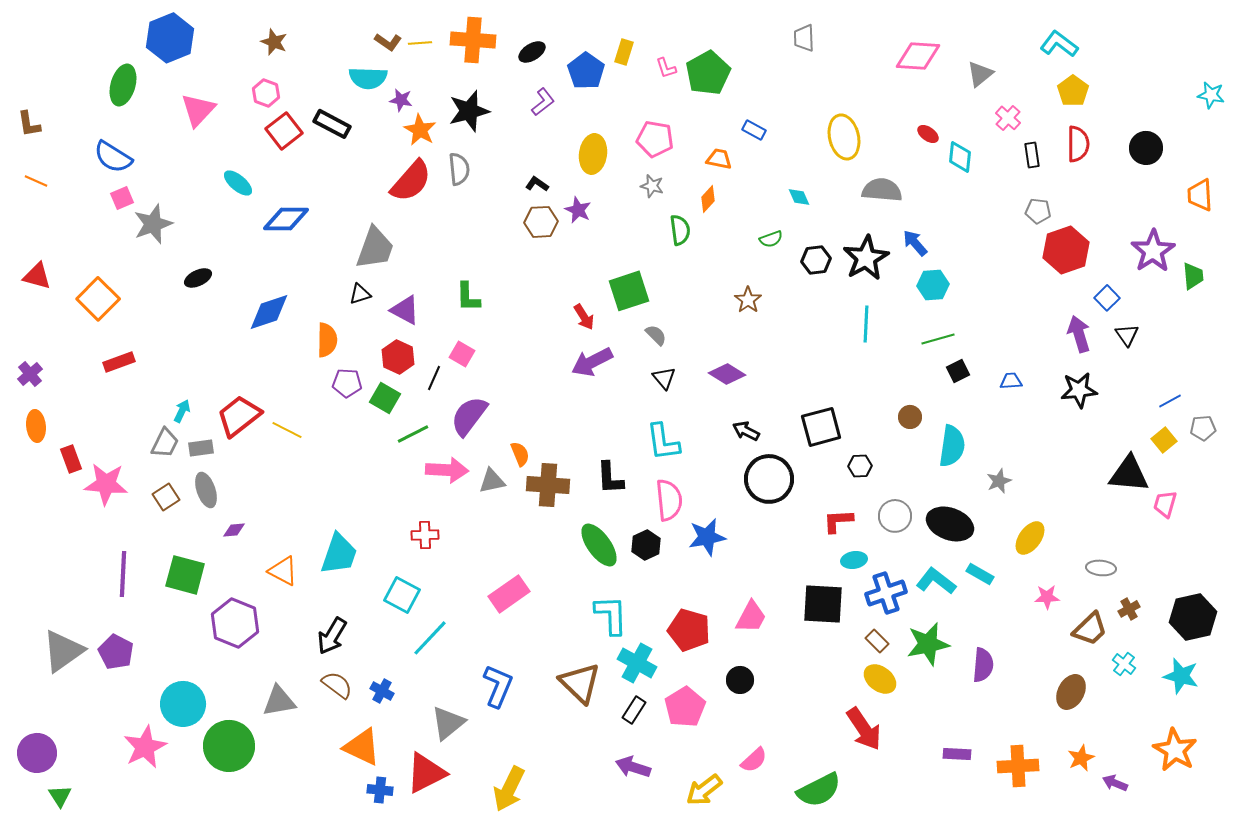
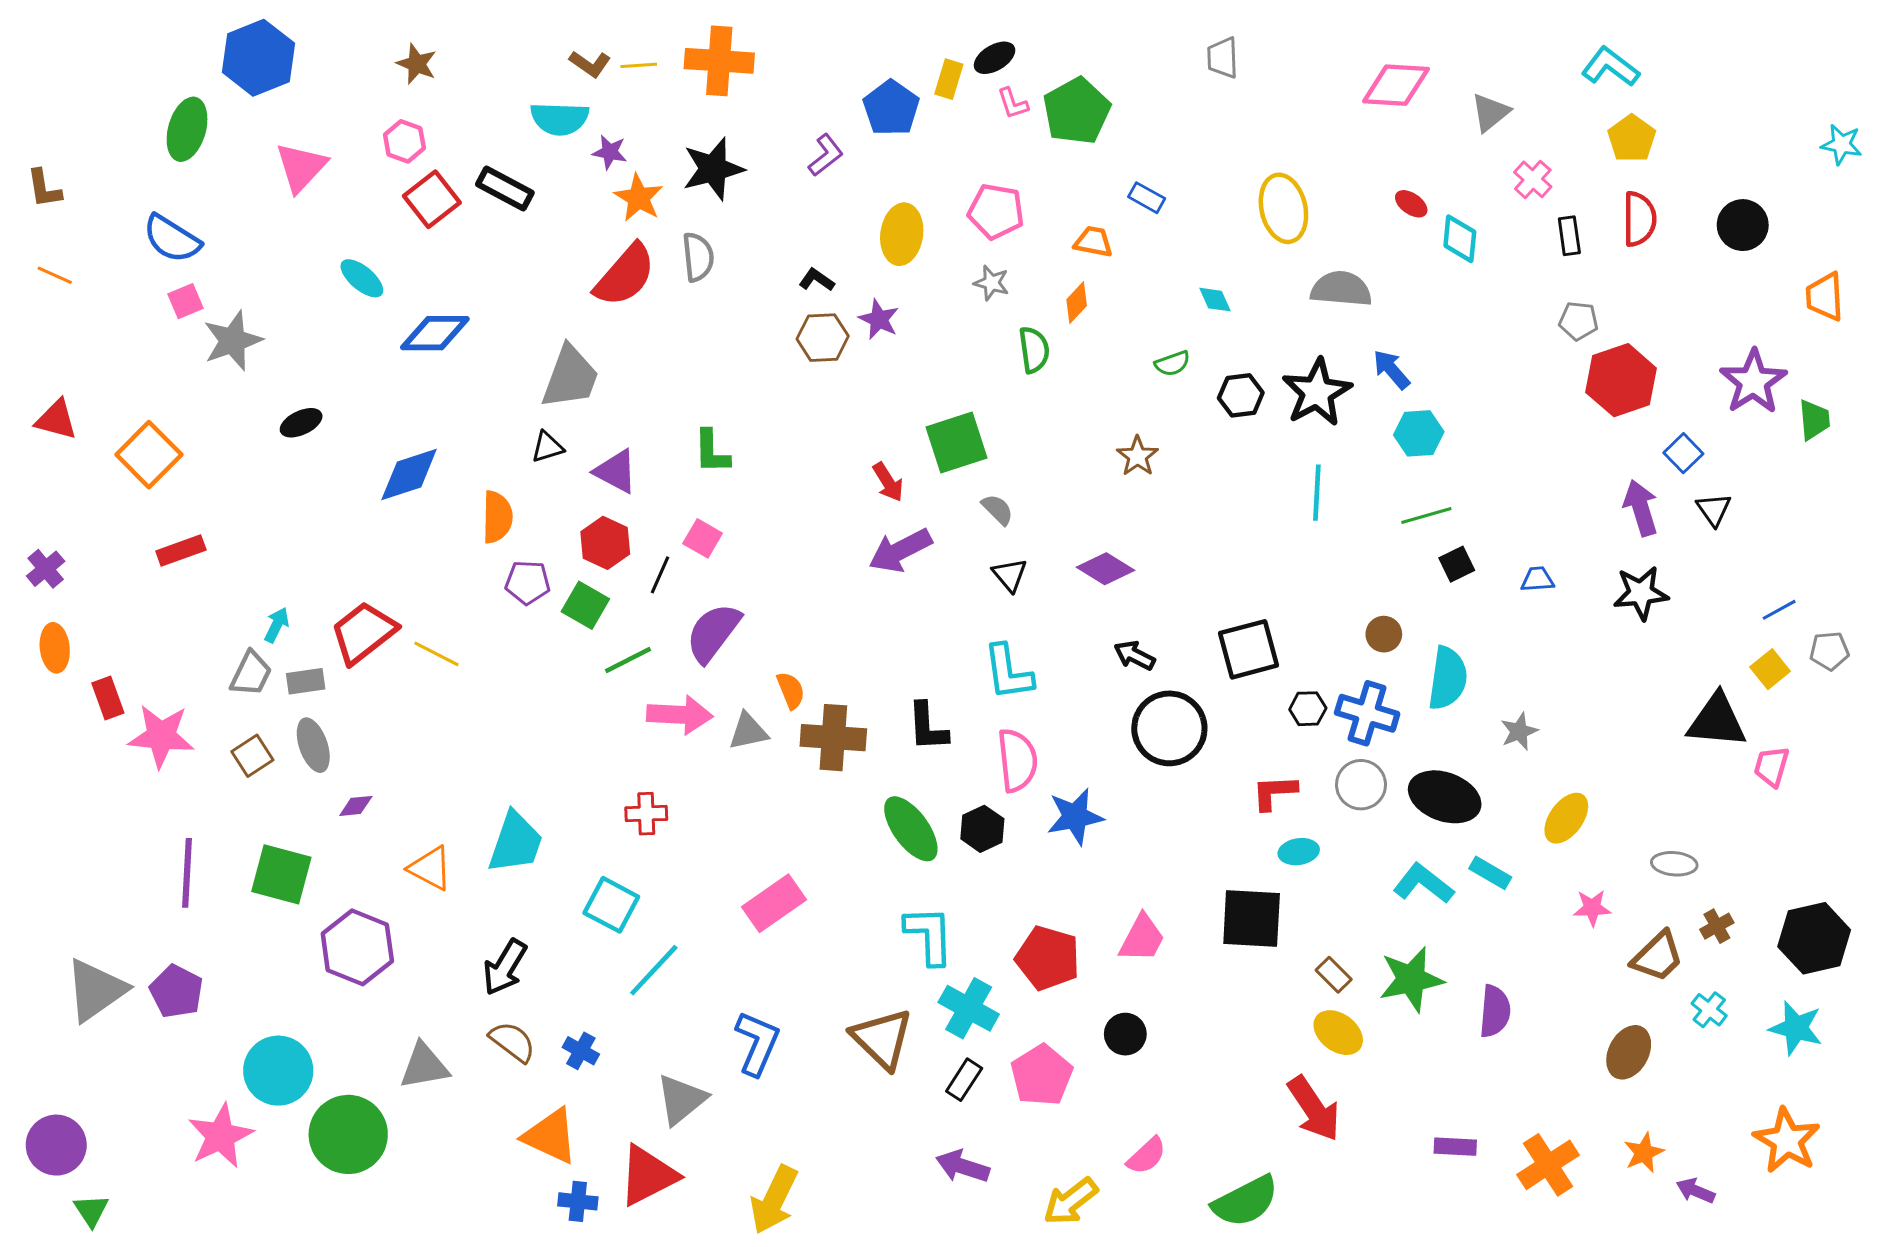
black ellipse: (532, 52) -> (995, 58), moved
blue cross: (886, 593) -> (1367, 713), moved, turned 36
orange cross: (1018, 766) -> (1548, 1165), turned -30

